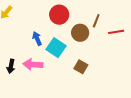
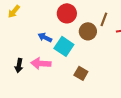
blue arrow: (37, 39) -> (45, 37), turned -40
brown square: (81, 67) -> (81, 73), moved

